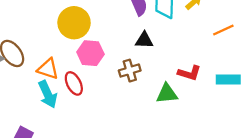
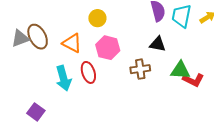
yellow circle: (74, 23) -> (97, 18), size x0.6
orange triangle: (48, 69) -> (72, 43), moved
green triangle: (167, 94) -> (180, 70), moved

